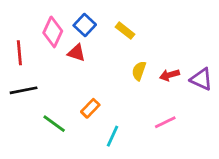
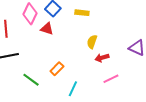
yellow rectangle: (125, 31) -> (82, 13), turned -32
red arrow: (169, 75) -> (102, 58), moved

